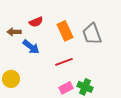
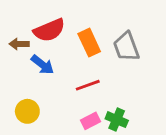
red semicircle: (36, 22) -> (49, 30), size x1.6
yellow circle: (11, 79) -> (27, 111), moved

